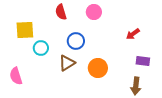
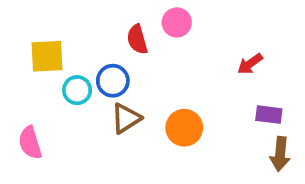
red semicircle: (61, 12) -> (137, 39), moved
blue circle: (76, 41) -> (113, 81), moved
brown arrow: (136, 86) -> (280, 154), moved

